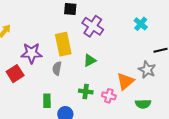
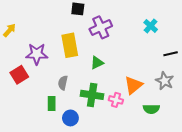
purple cross: (93, 26) -> (101, 27), turned 30
gray semicircle: (57, 68) -> (63, 83), moved
gray star: (147, 70) -> (165, 81), moved
green cross: (86, 91) -> (92, 95), size x1.5

